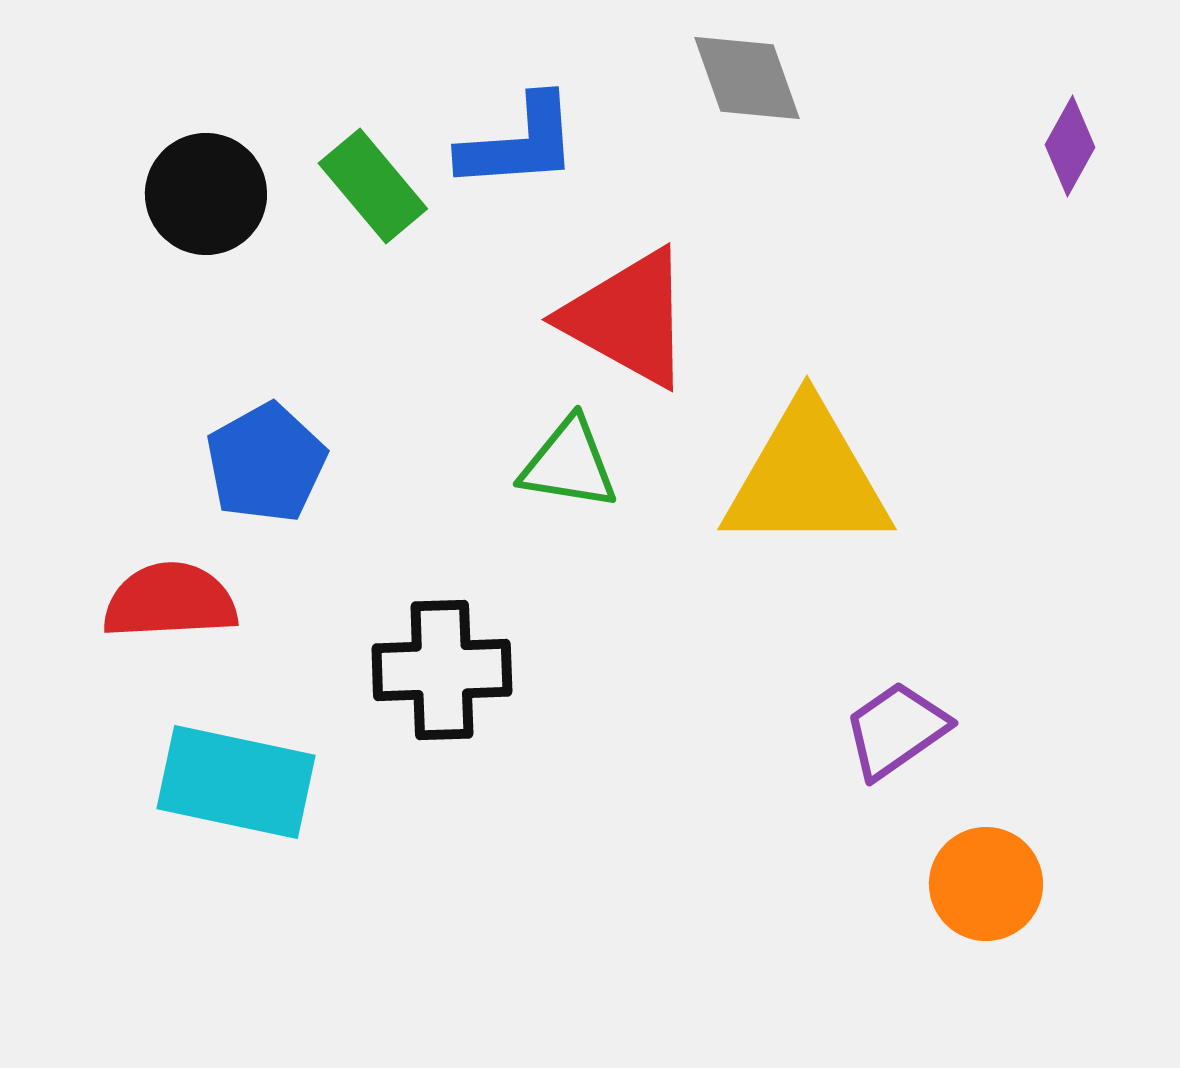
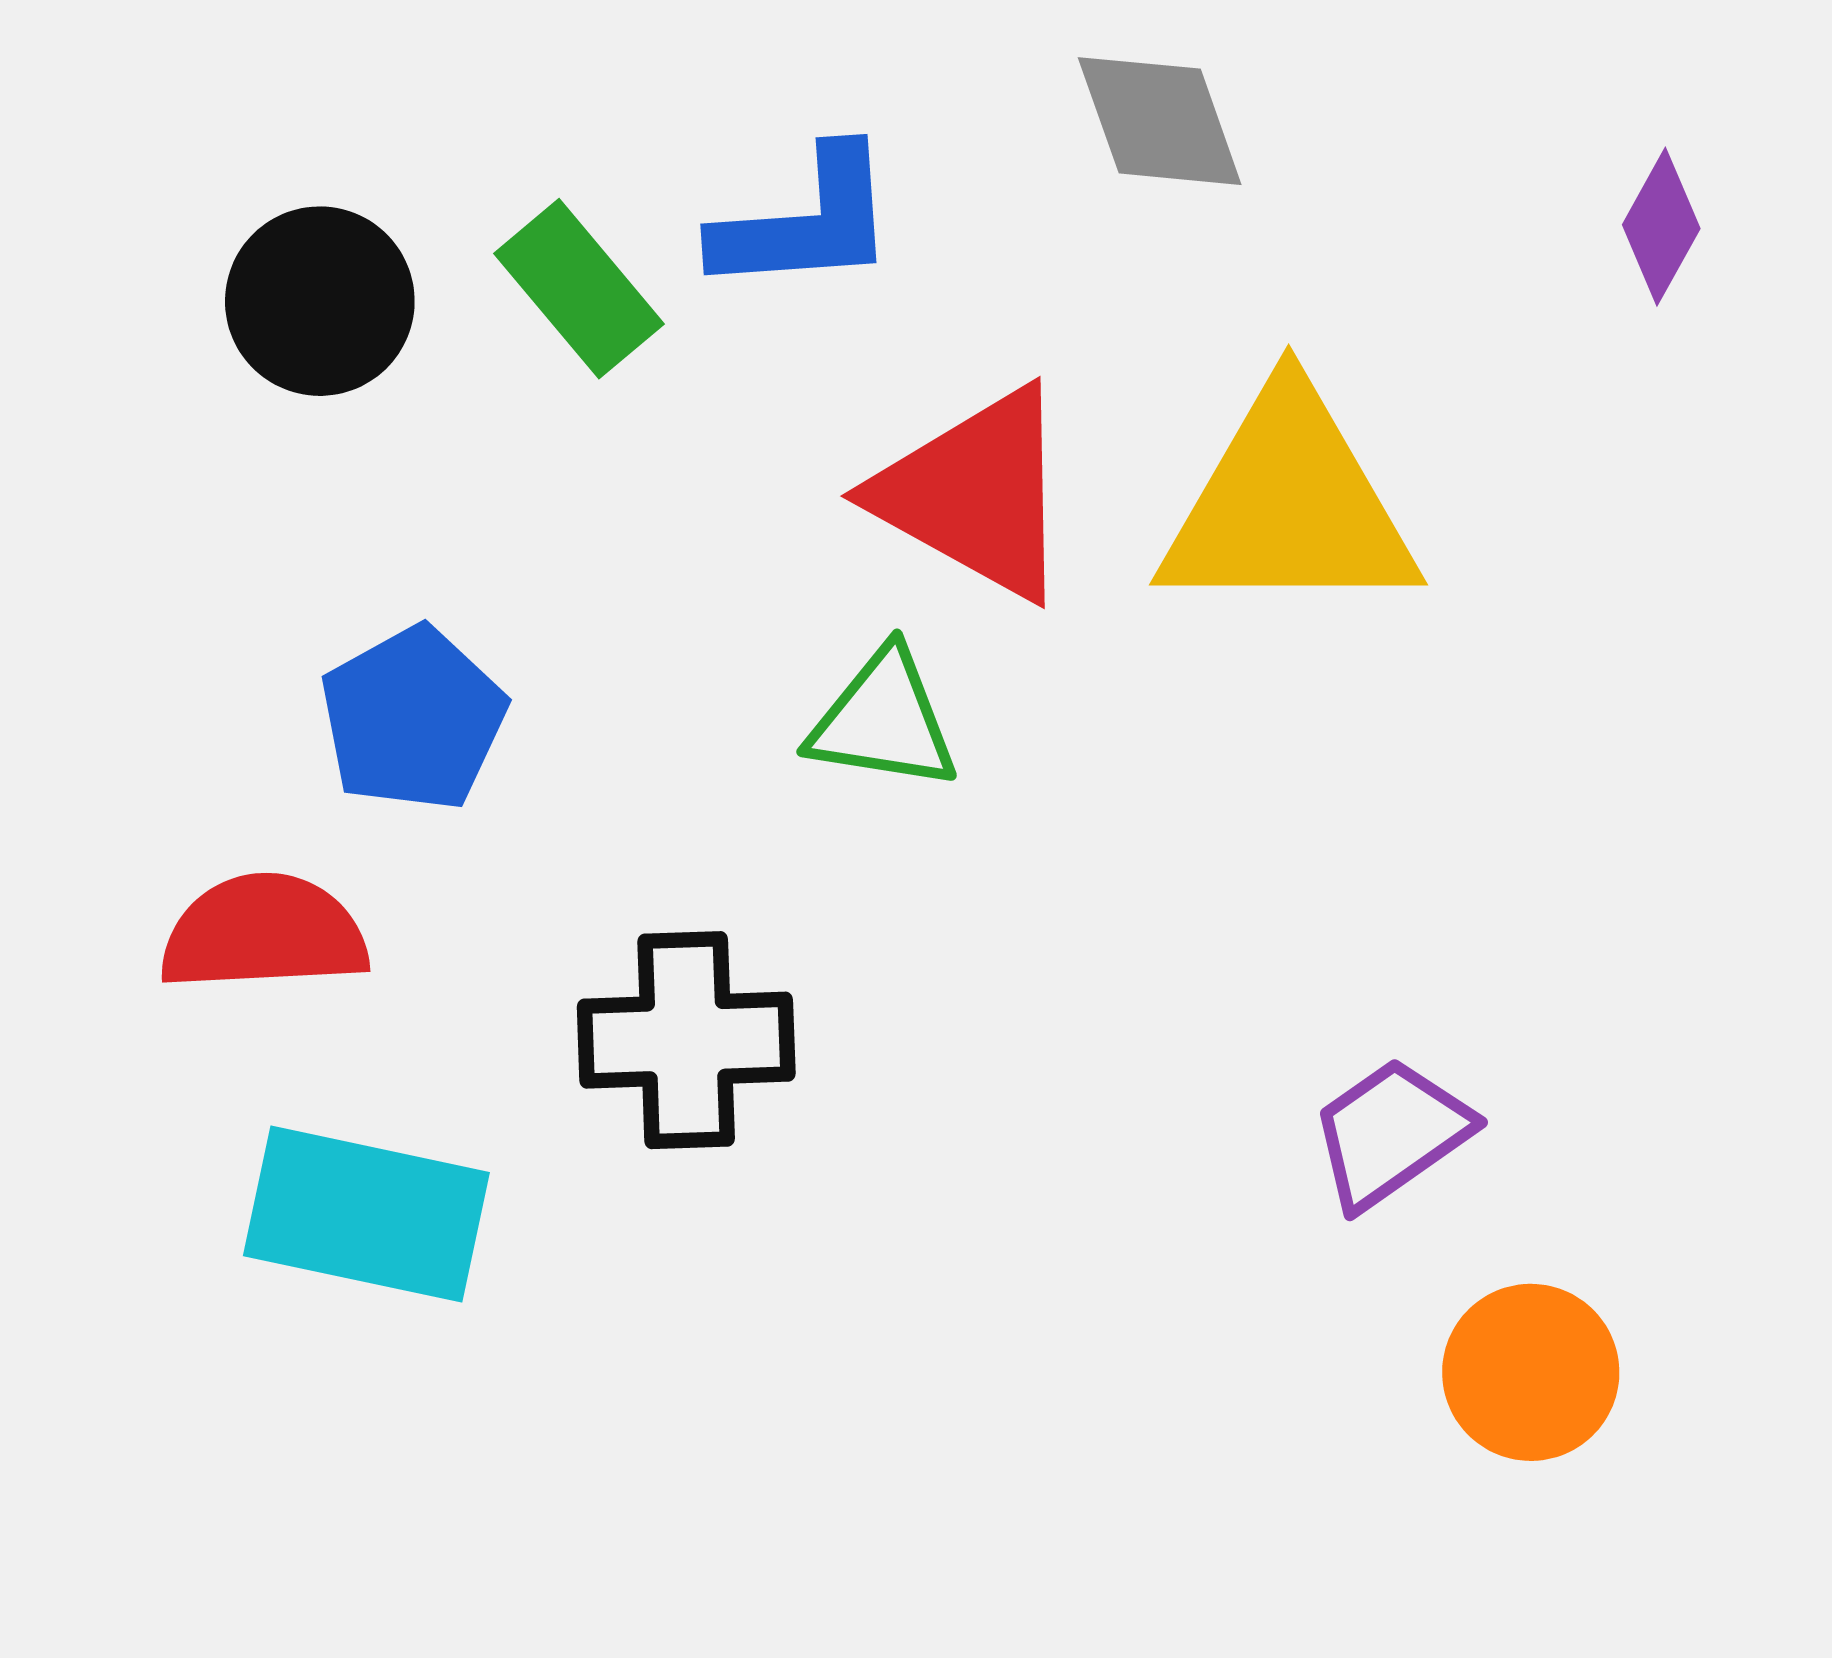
yellow triangle: (807, 478) -> (1289, 505), moved

